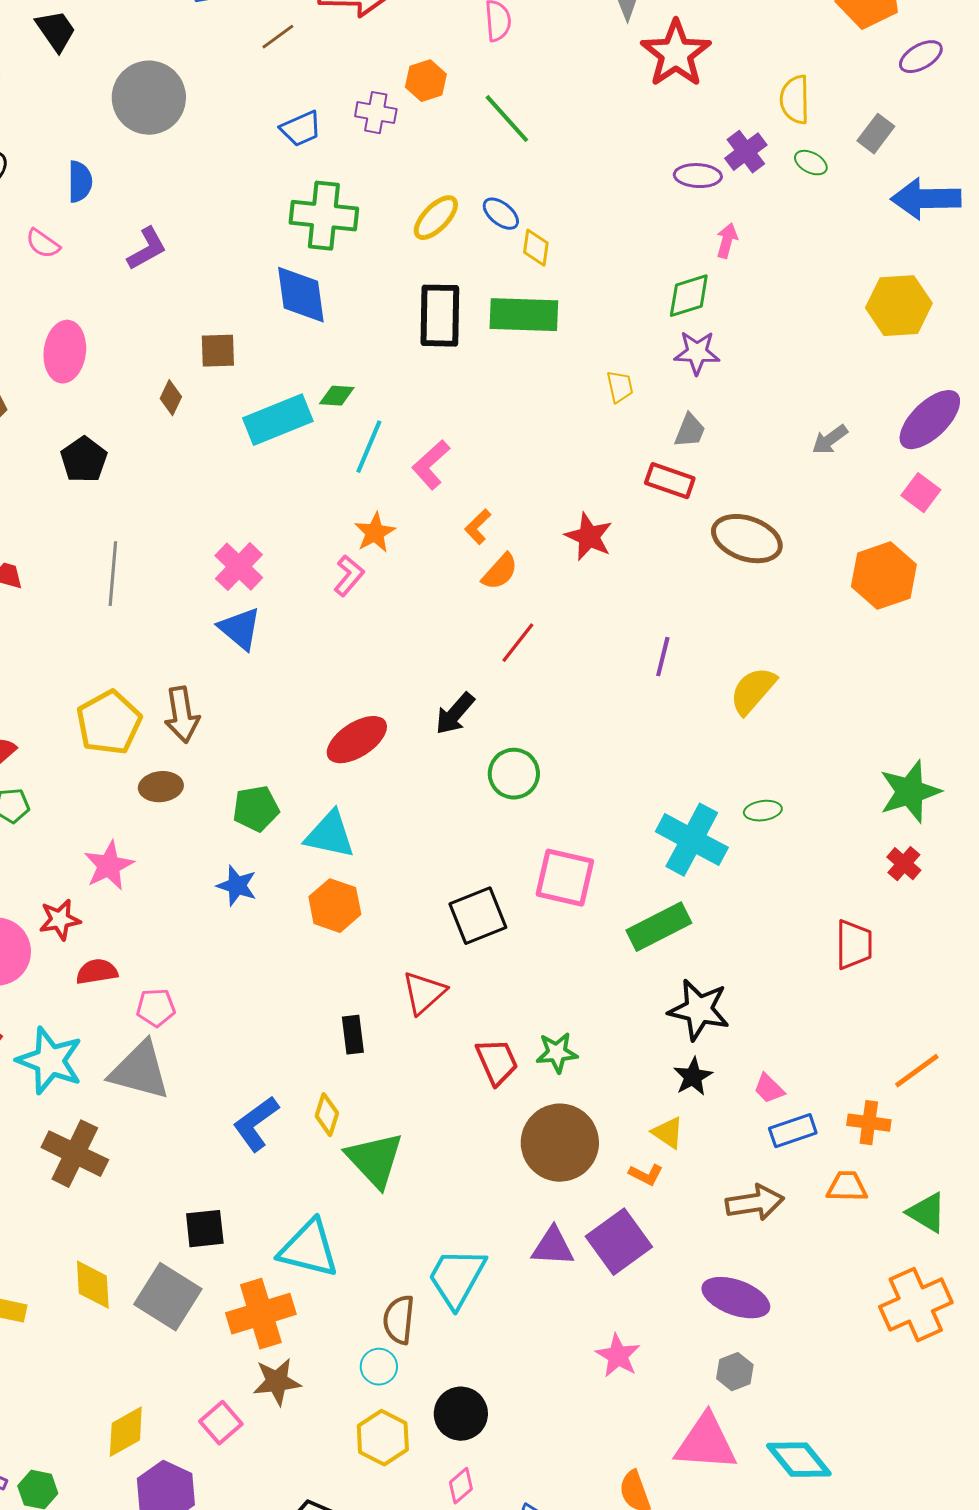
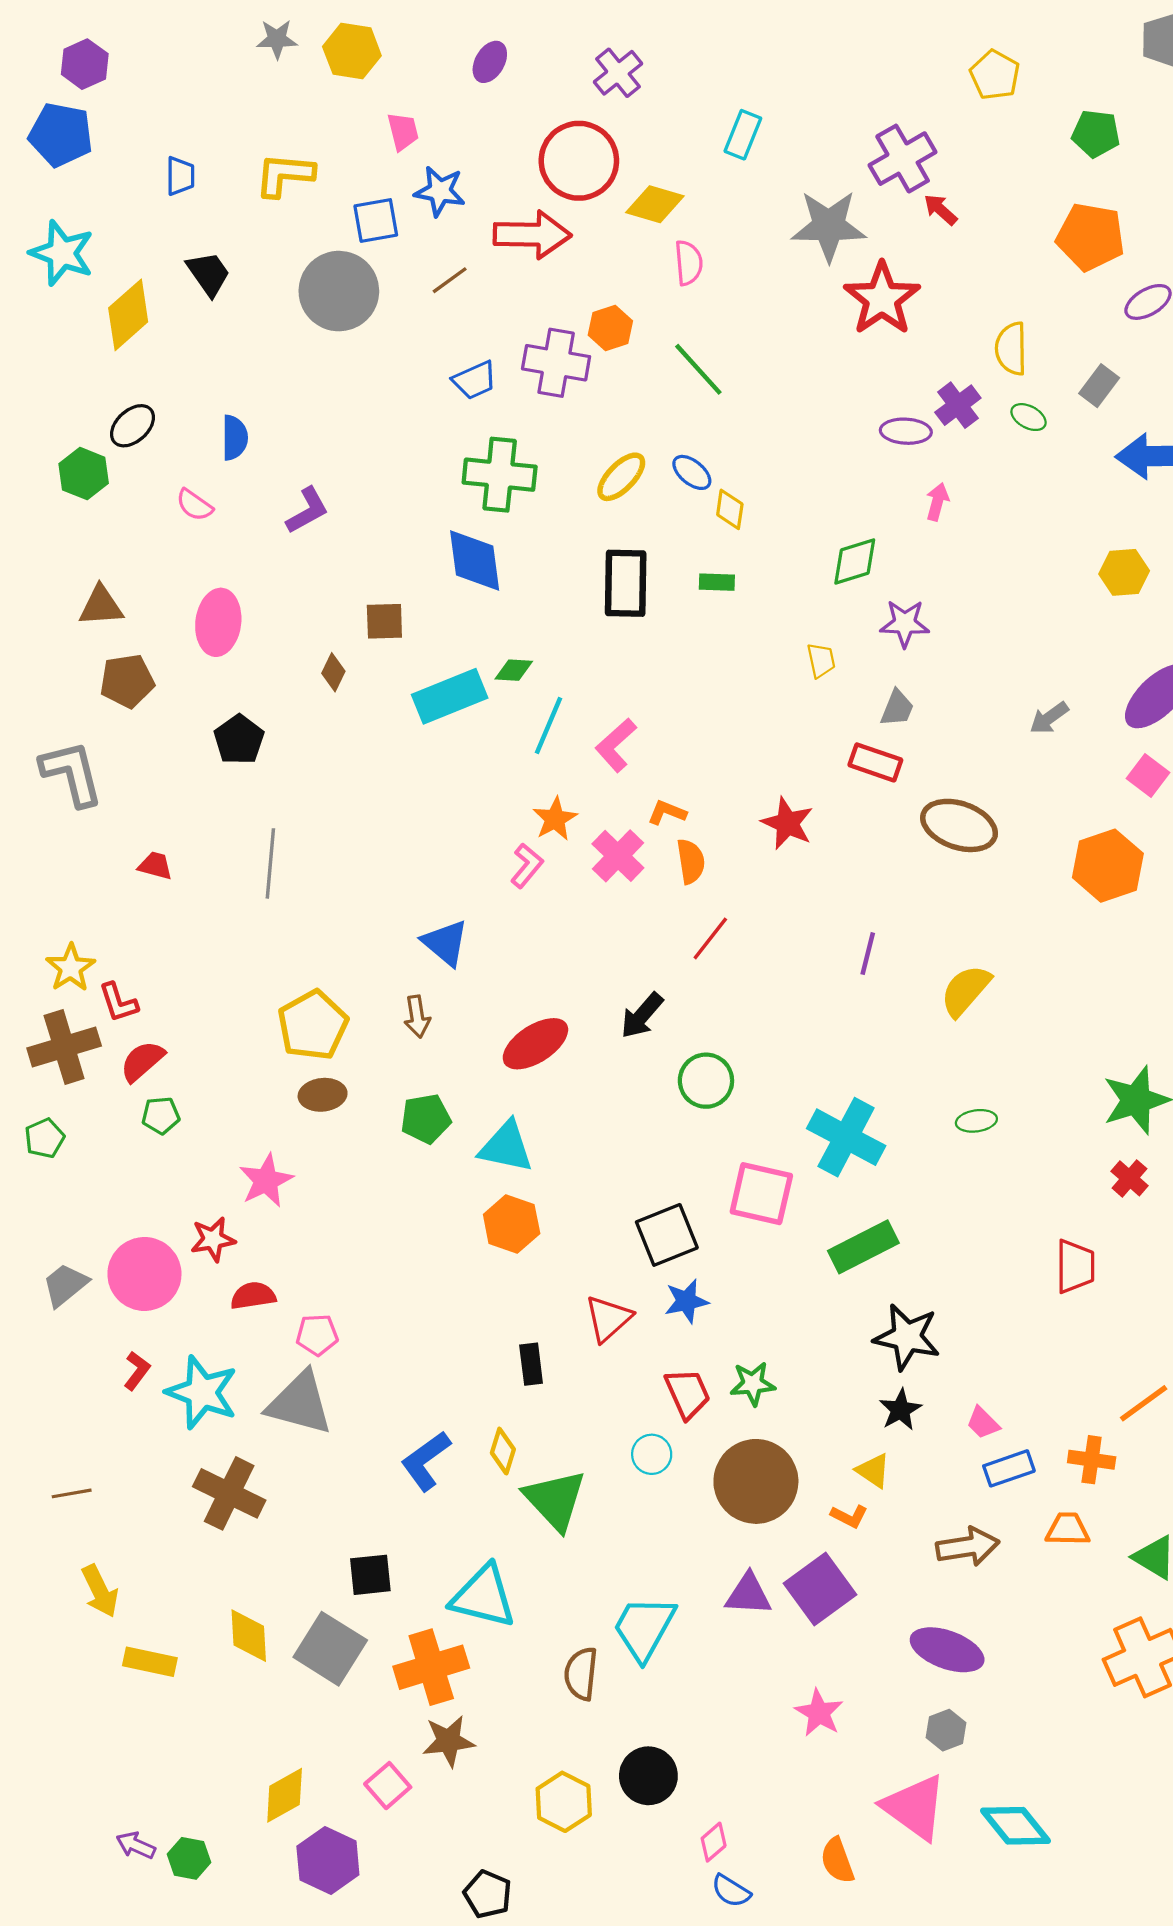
gray circle: (149, 98) -> (339, 291), moved
purple cross: (376, 113) -> (556, 363), size x1.5
green diamond: (689, 296) -> (855, 562), moved
yellow hexagon: (899, 306) -> (1124, 572), size x0.7
green rectangle: (524, 315) -> (717, 582), size x0.5
orange L-shape: (478, 527) -> (667, 812), turned 66
pink cross: (239, 567) -> (618, 856), moved
orange semicircle: (500, 572) -> (691, 861), turned -51
blue triangle: (240, 629) -> (445, 943), moved
brown arrow: (182, 715) -> (417, 1017), moved, size x0.7
yellow pentagon: (109, 723) -> (313, 1025), moved
cyan cross: (692, 840) -> (846, 1137), moved
blue star: (237, 886) -> (686, 1301), moved, turned -30
cyan circle: (379, 1367) -> (652, 1454), moved
pink triangle: (706, 1443) -> (914, 1807), turned 32
pink diamond: (461, 1486) -> (714, 1842), moved

